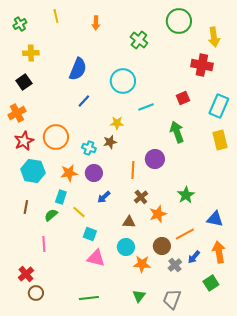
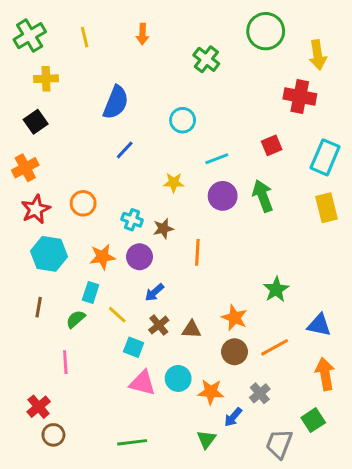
yellow line: (56, 16) -> (85, 37), moved
green cross: (20, 24) -> (30, 36), size x1.5
cyan circle: (123, 81) -> (183, 120), size x0.7
orange circle: (56, 137) -> (83, 203), size x0.7
brown star: (110, 142) -> (163, 229), moved
purple circle: (155, 159) -> (223, 196), moved
brown cross: (141, 197) -> (159, 325), moved
orange star: (158, 214) -> (235, 318), turned -30
brown circle: (162, 246) -> (235, 352), moved
cyan circle: (126, 247) -> (178, 378), moved
blue arrow: (194, 257) -> (233, 417), moved
gray trapezoid: (172, 299) -> (279, 444), moved

